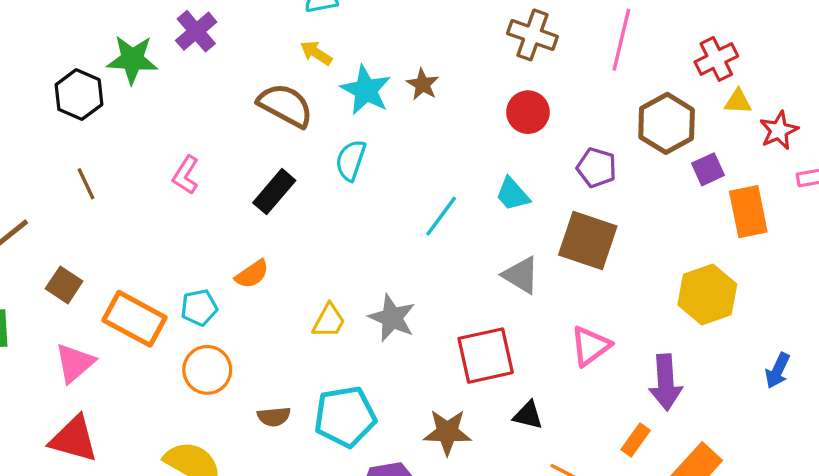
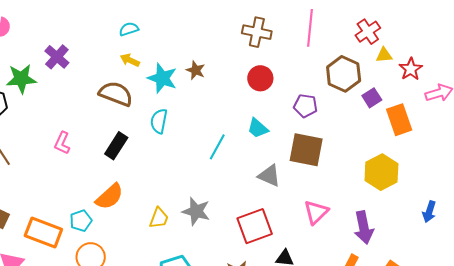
orange semicircle: (252, 274) -> (110, 197), size x1.4

